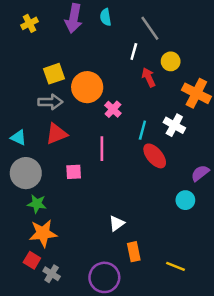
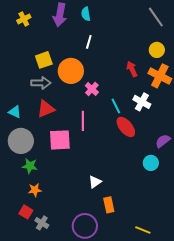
gray line: (150, 28) -> (156, 17), moved
white line: (134, 52) -> (89, 42), moved
yellow circle: (171, 61) -> (157, 50), moved
red arrow: (149, 77) -> (132, 69), moved
cyan line: (142, 130) -> (116, 106), turned -42
pink square: (74, 172) -> (60, 140), size x1.6
orange star: (43, 233) -> (35, 190), size x0.6
yellow line: (176, 266) -> (143, 230), moved

